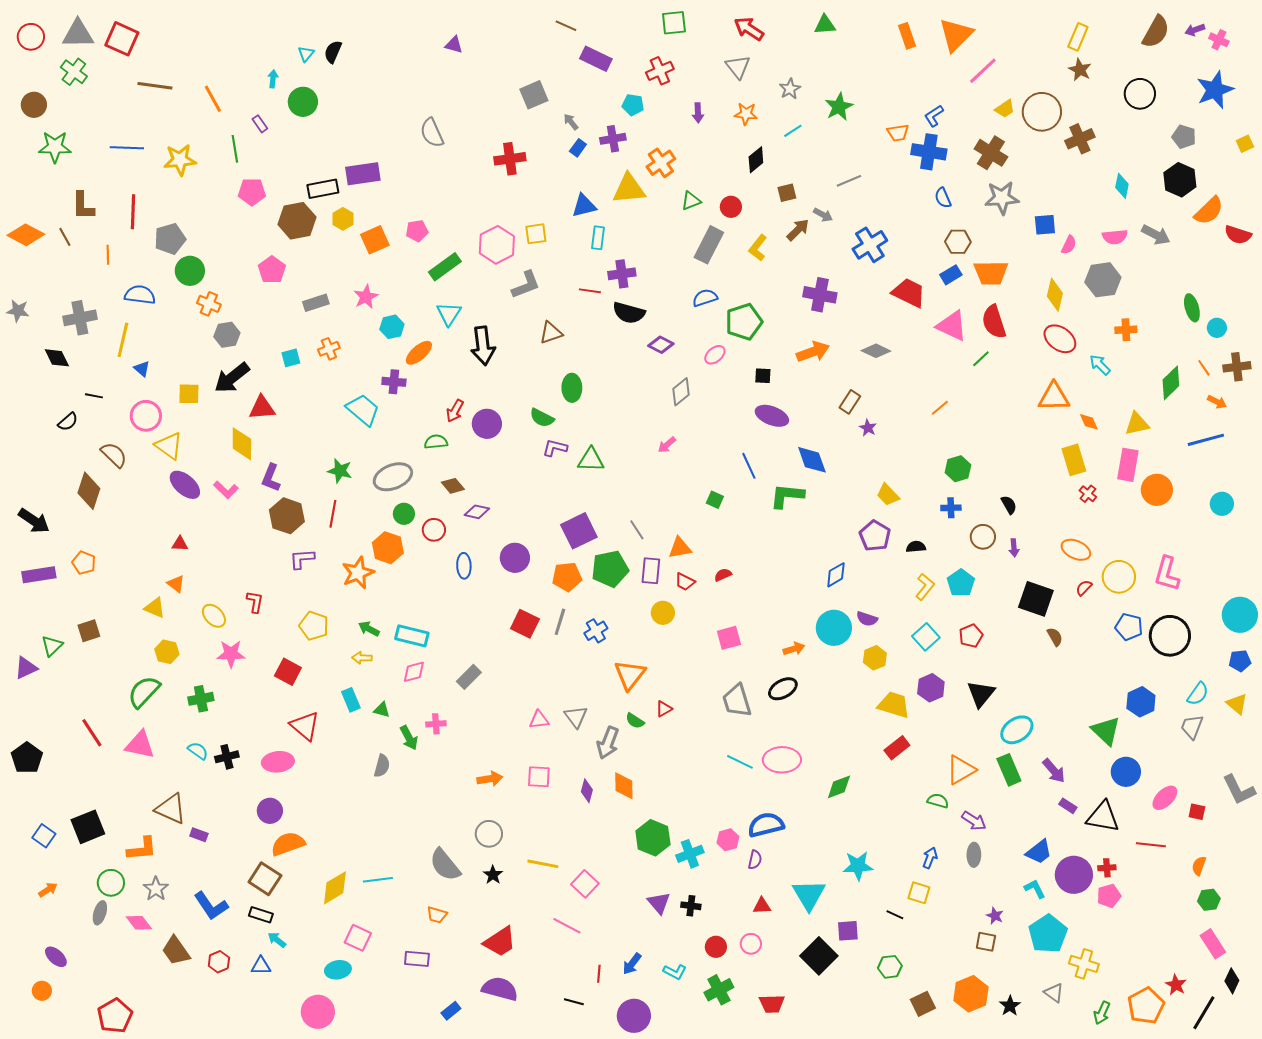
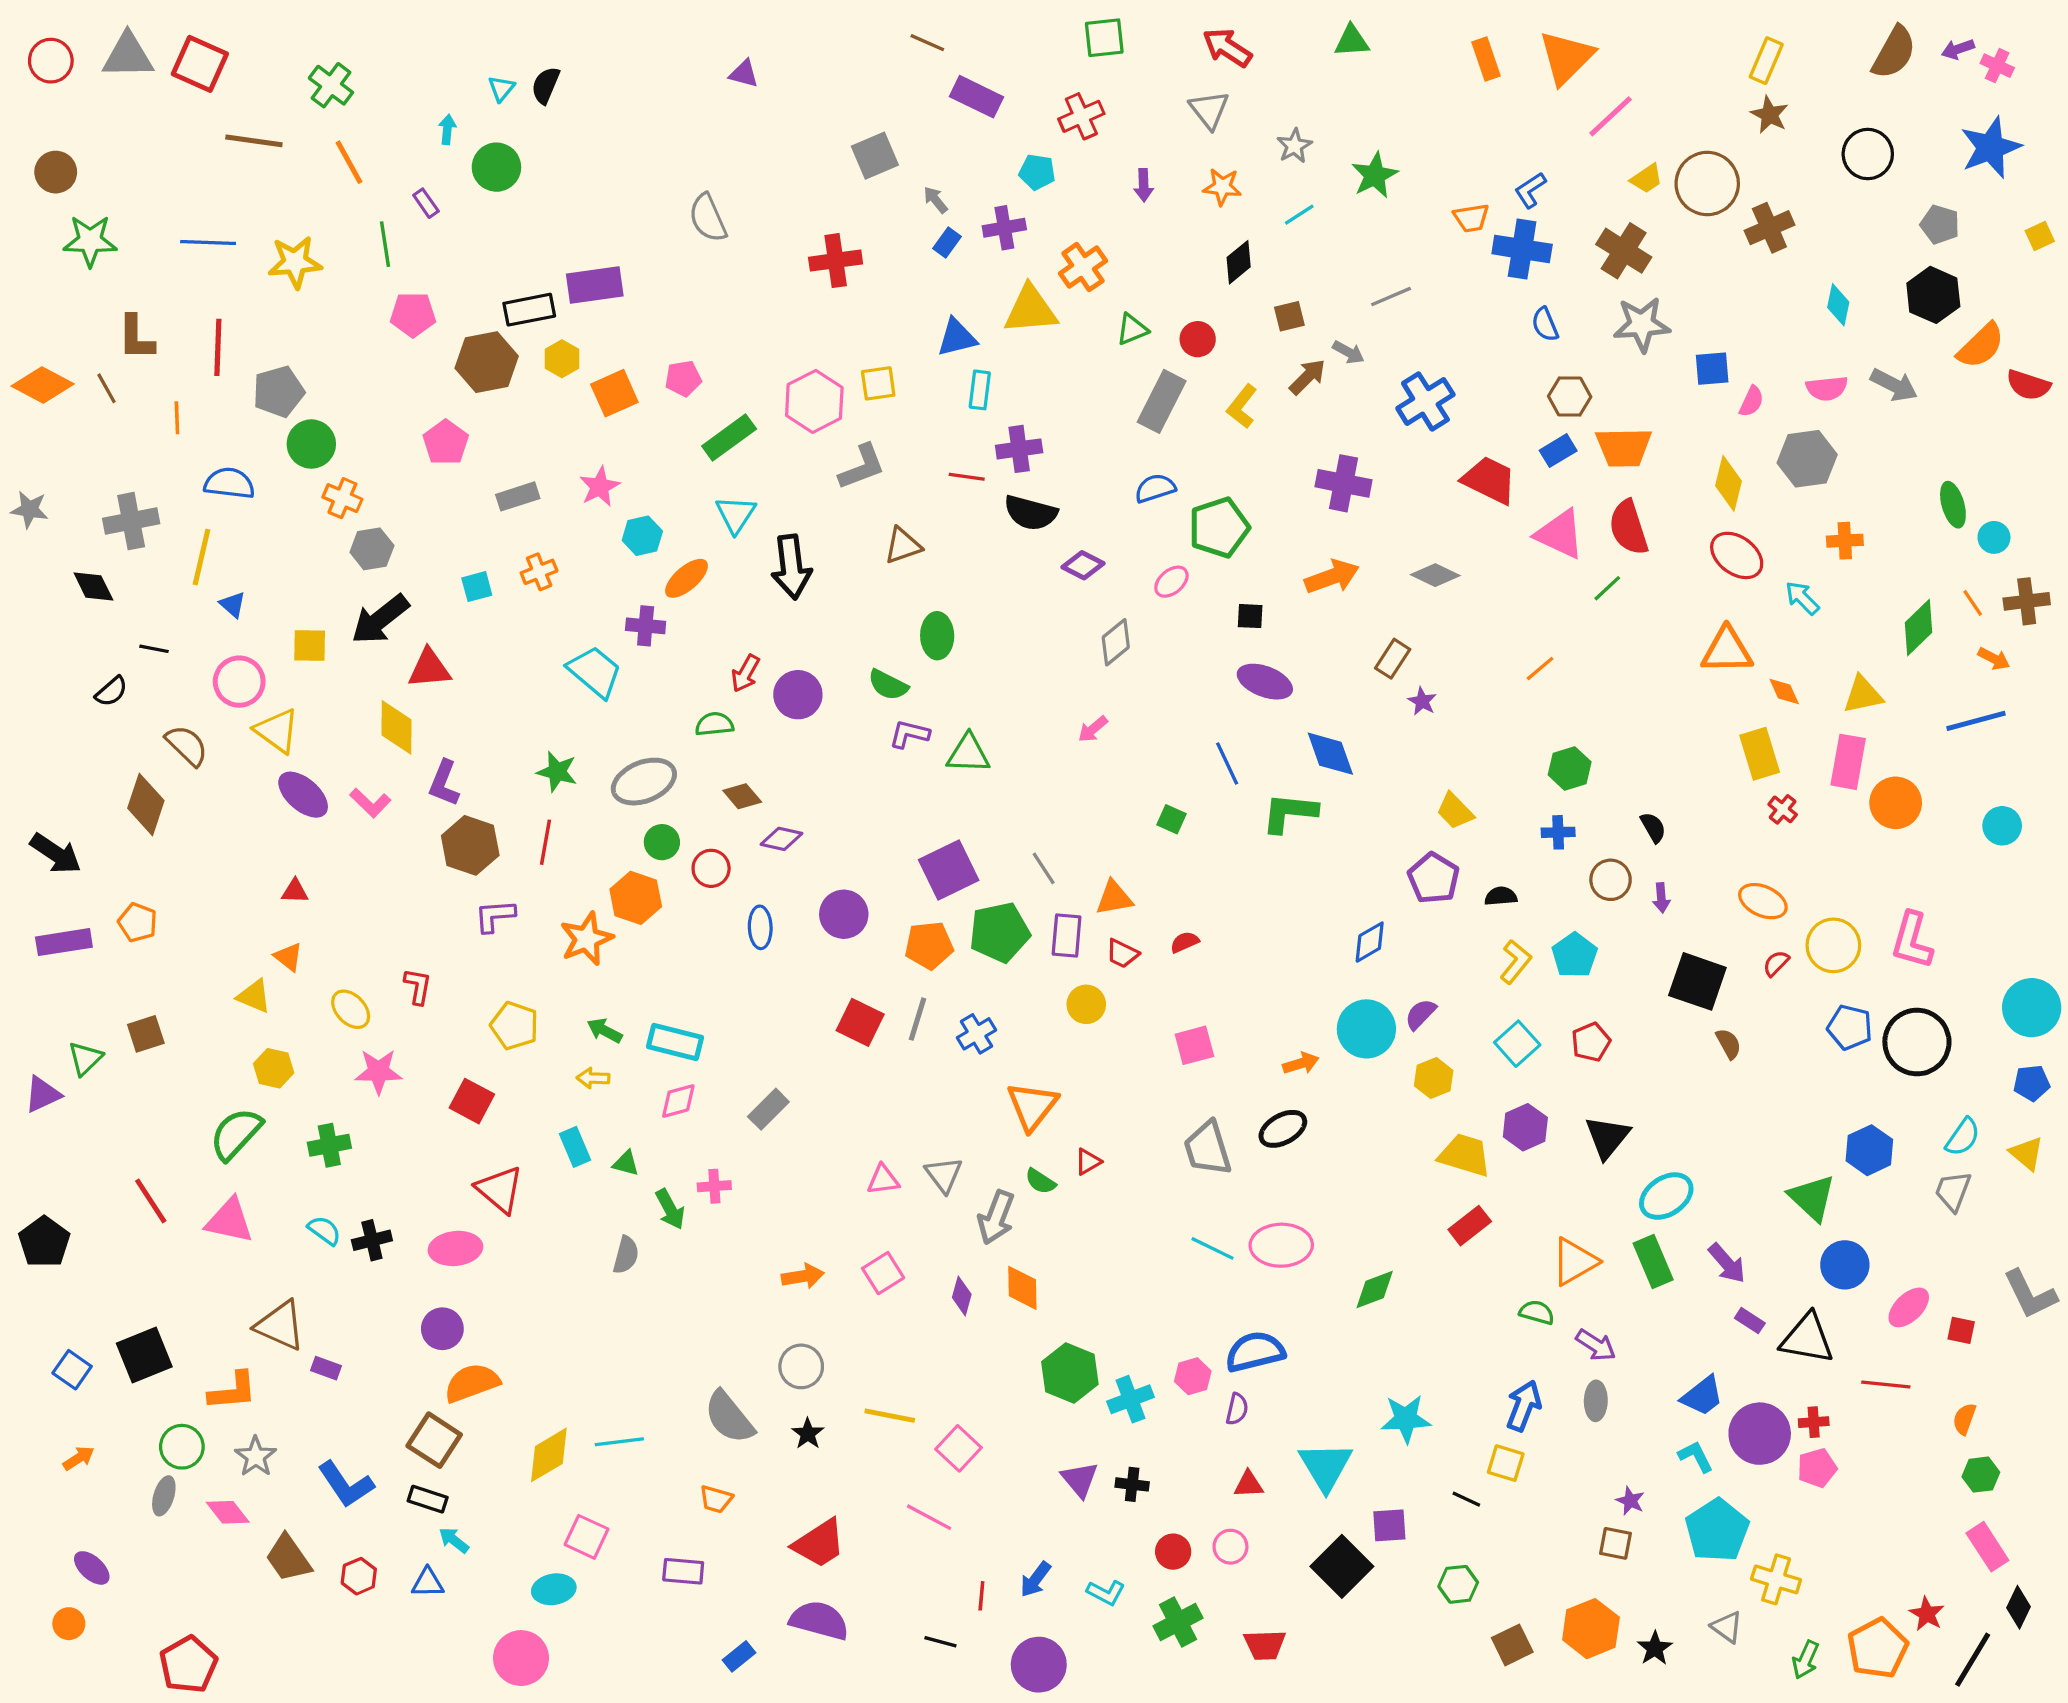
green cross: (74, 72) -> (331, 85), moved
purple semicircle: (867, 619) -> (1420, 1014), turned 115
pink square: (539, 777) -> (883, 1273), turned -35
blue arrow: (930, 858) -> (1524, 1406), size x1.4

